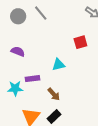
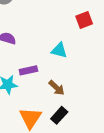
cyan triangle: (58, 65) -> (59, 50), turned 32

